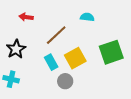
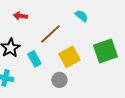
cyan semicircle: (87, 17) -> (81, 16), turned 32
cyan rectangle: (51, 62) -> (34, 59), moved

